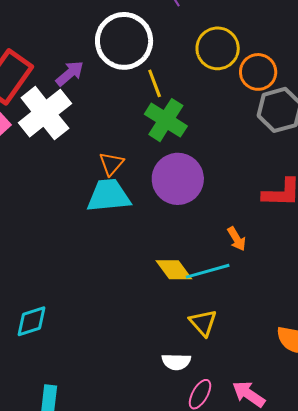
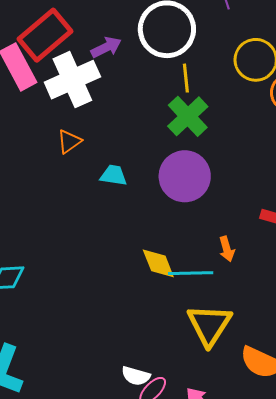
orange triangle: (111, 164) -> (69, 141), moved
cyan trapezoid: (109, 196) -> (114, 175), size x0.6
yellow triangle: (203, 323) -> (209, 325), moved, size x1.6
white semicircle: (176, 362) -> (136, 376), moved

